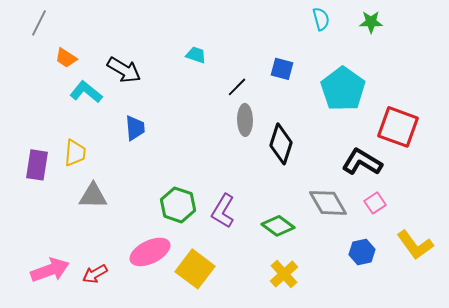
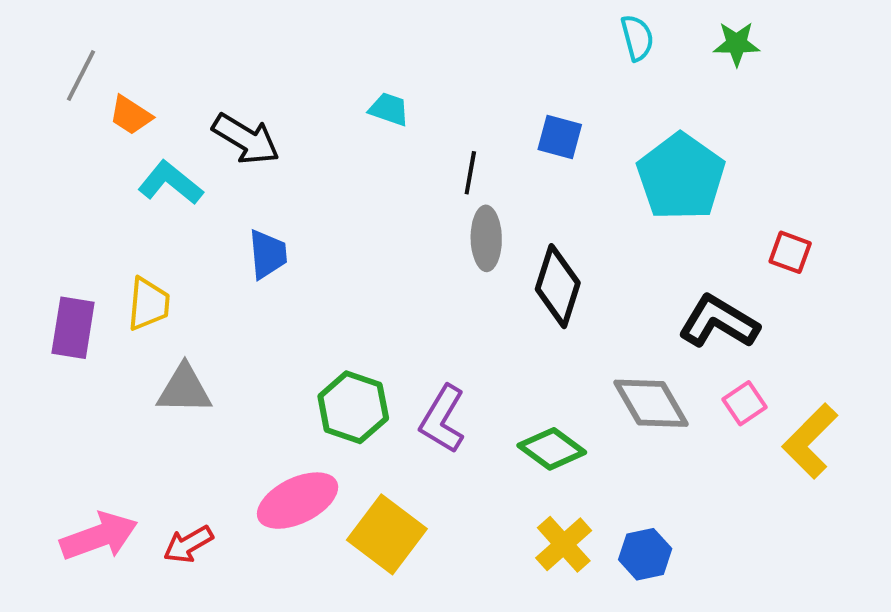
gray line: (39, 23) -> (81, 75), moved
black line: (237, 87) -> (470, 173), turned -35
red square: (398, 127) -> (790, 252), size x0.5
yellow L-shape: (415, 245) -> (810, 441), moved, turned 81
blue hexagon: (362, 252) -> (645, 554), moved

